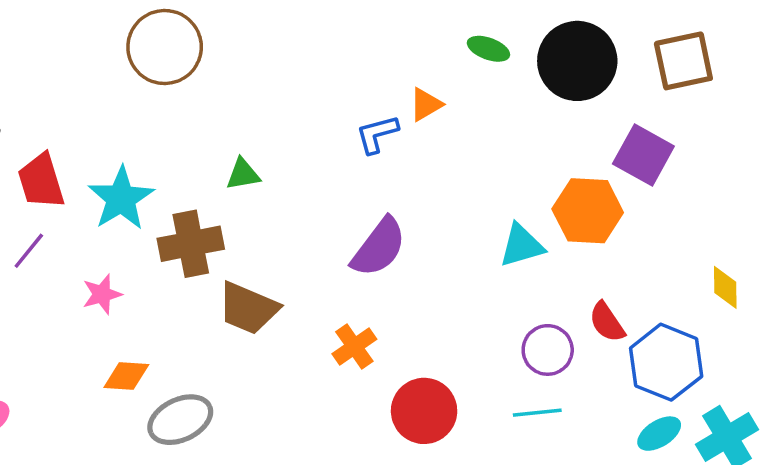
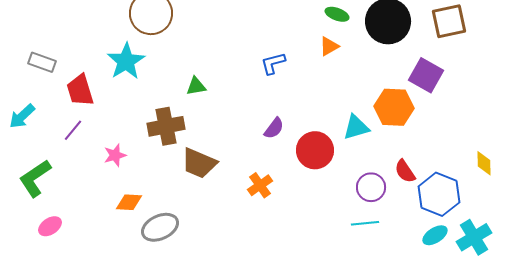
orange triangle: (426, 104) -> (329, 46), moved
cyan star: (121, 198) -> (126, 61), moved
purple semicircle: (379, 247) -> (274, 128), size x0.6
yellow diamond: (725, 287) -> (484, 163), moved
red circle: (424, 411) -> (315, 150), moved

